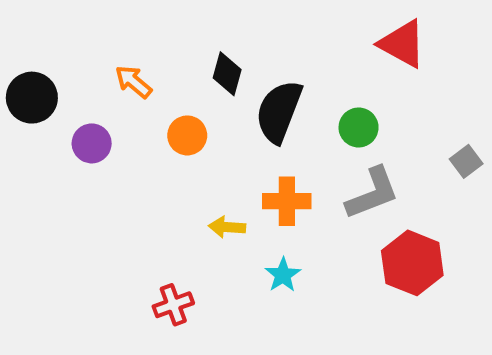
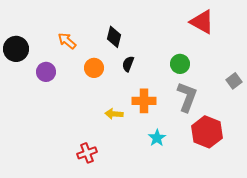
black semicircle: (279, 112) -> (128, 64), moved, size x0.5
gray L-shape: (372, 193) -> (187, 97), turned -48
cyan star: (283, 275) -> (157, 138), moved

